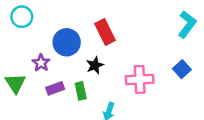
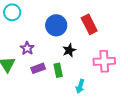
red rectangle: (105, 32) -> (89, 24), moved
blue circle: (67, 42) -> (56, 25), moved

